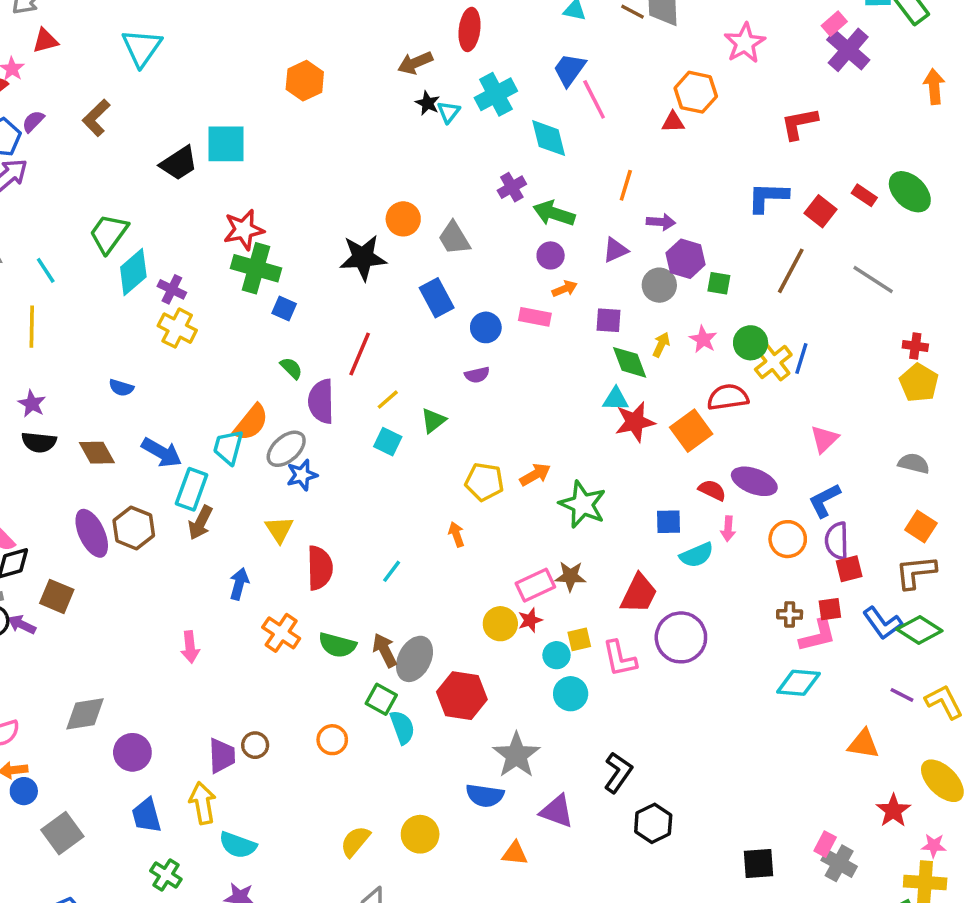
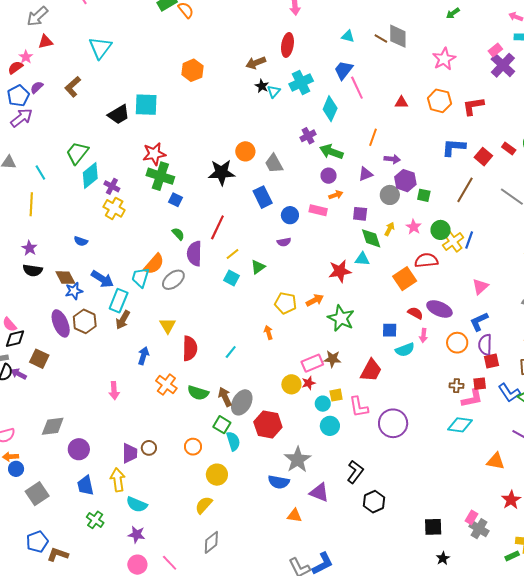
orange hexagon: (696, 92) -> (439, 101), moved
cyan diamond: (549, 138) -> (330, 109), turned 35
red star: (635, 422) -> (340, 271), moved
blue star: (302, 475) -> (74, 291), moved
purple circle: (681, 637) -> (393, 423), moved
yellow circle: (420, 834) -> (217, 475), moved

